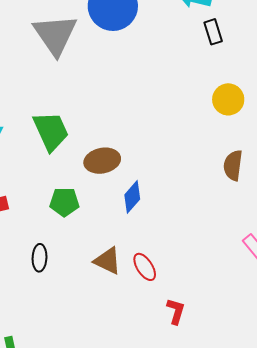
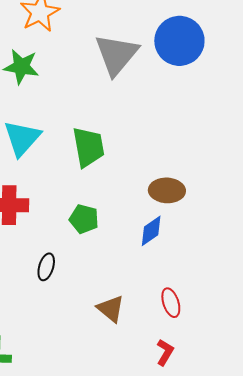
brown ellipse: (102, 161) -> (167, 190), moved
brown triangle: (108, 261) -> (111, 309), moved
red ellipse: (145, 267) -> (171, 303), moved

